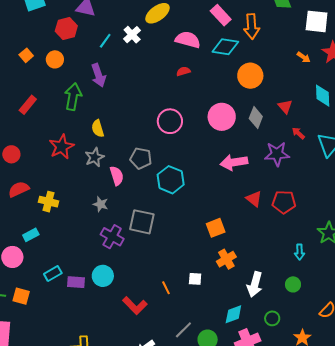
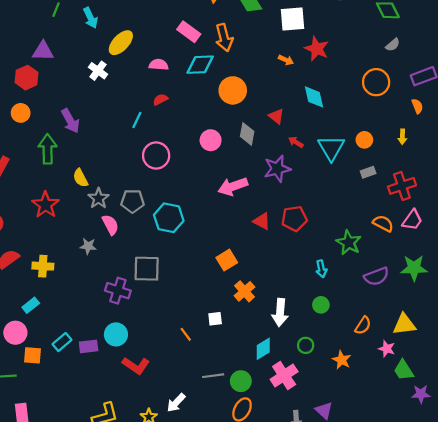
pink semicircle: (188, 40) -> (159, 65), size x0.7
cyan line: (105, 41) -> (137, 120), moved
pink circle: (222, 117) -> (211, 140), size x0.7
gray star: (95, 157) -> (98, 198), moved
gray star: (101, 204) -> (88, 246), moved
orange square: (21, 296) -> (33, 355), moved
red L-shape: (135, 306) -> (136, 366), moved
gray line: (183, 330) -> (213, 376), turned 48

